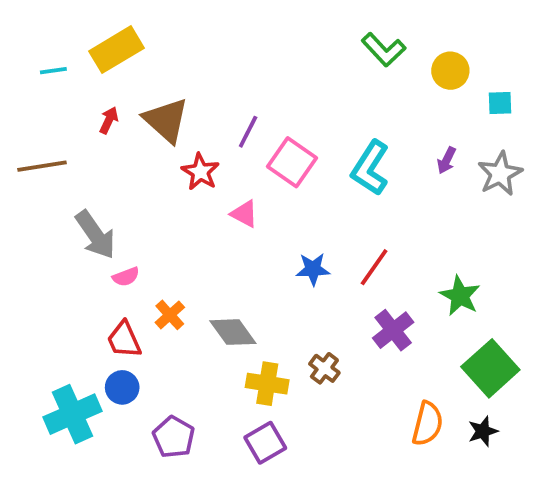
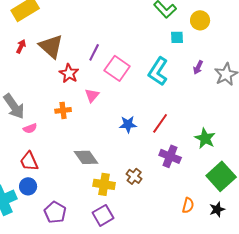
cyan square: (500, 103) -> (177, 37), moved
pink triangle: (244, 214) -> (92, 95), turned 42
orange cross: (170, 315) -> (63, 110), moved, turned 35
purple cross: (393, 330) -> (170, 156), turned -30
orange semicircle: (427, 424) -> (188, 205), size x0.7

